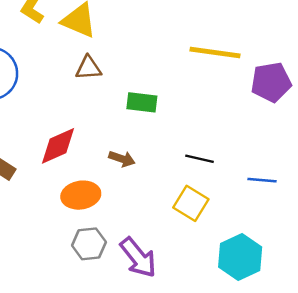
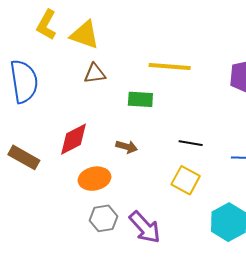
yellow line: (215, 53) -> (170, 67), moved

